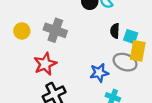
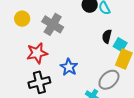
gray ellipse: (125, 62) -> (109, 80), moved, turned -75
blue star: (99, 73) -> (69, 67), moved, turned 30

